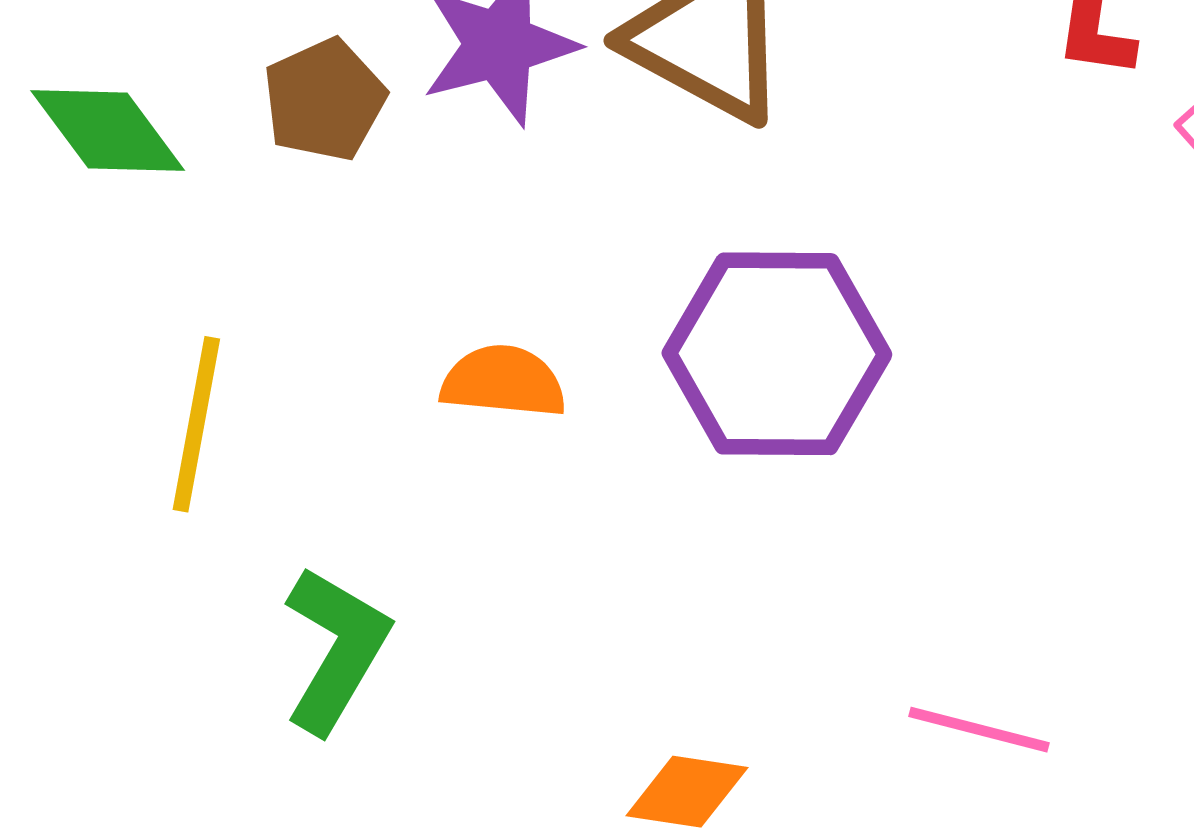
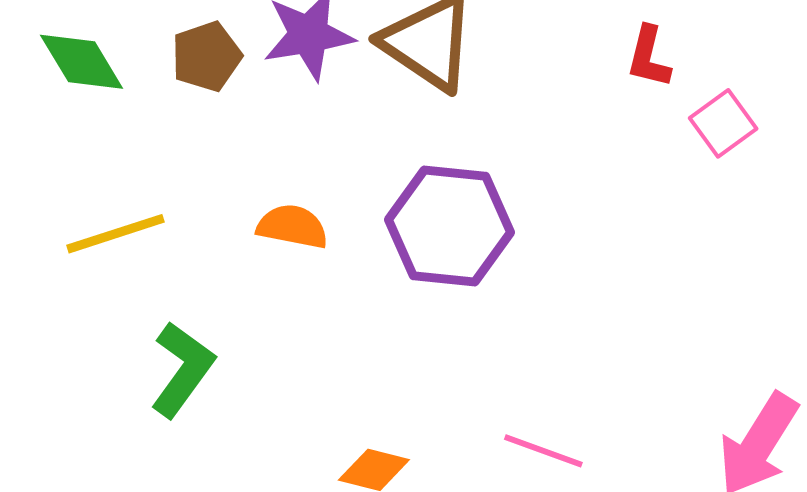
yellow line: (196, 424) -> (116, 234), turned 56

